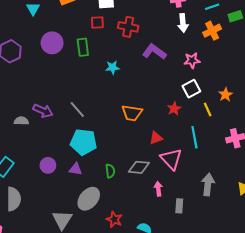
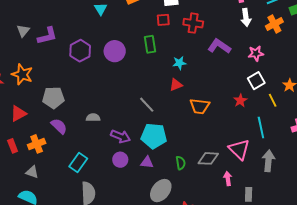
purple circle: (52, 43) -> (115, 51), moved
purple arrow: (43, 111) -> (120, 136), moved
red triangle: (156, 138) -> (176, 85), moved
gray arrow: (208, 185) -> (268, 161), moved

